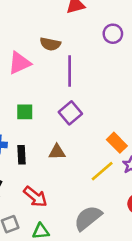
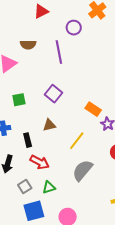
purple line: (70, 71) -> (59, 52), moved
black rectangle: (21, 155) -> (28, 140), moved
yellow line: (102, 171) -> (77, 141), moved

